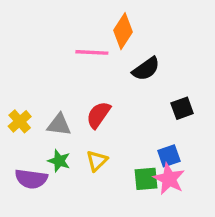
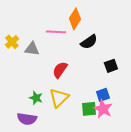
yellow cross: (20, 121) -> (12, 42), moved
gray triangle: (59, 125) -> (32, 49), moved
yellow triangle: (97, 161) -> (59, 98), size x1.5
purple semicircle: (31, 179) -> (27, 119), moved

